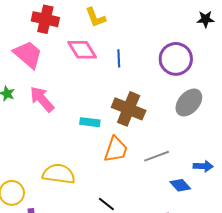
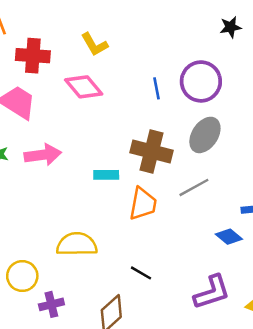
blue line: (119, 58) -> (156, 88), moved
pink arrow: (42, 99) -> (43, 155), turned 132
gray ellipse: (189, 103) -> (205, 135), moved
gray line: (157, 156) -> (194, 187), moved

